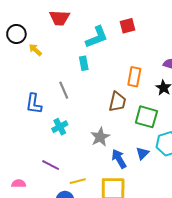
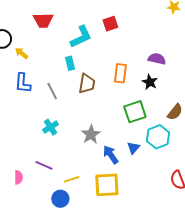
brown trapezoid: (117, 102) -> (87, 84), moved
blue L-shape: (34, 104) -> (23, 83), moved
green square: (146, 117) -> (135, 112), turned -30
pink semicircle: (19, 184) -> (18, 177), moved, turned 96

